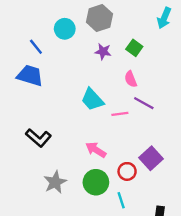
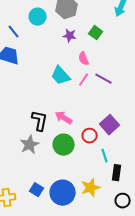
pink semicircle: (131, 79) -> (84, 59), moved
pink line: (120, 114) -> (84, 80), moved, turned -48
black L-shape: (38, 138) -> (40, 121), moved, turned -120
cyan line: (121, 200) -> (105, 156), moved

